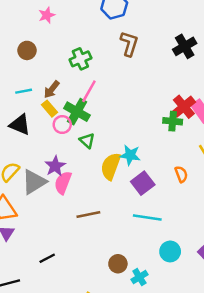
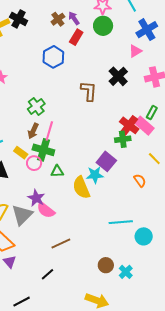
brown L-shape: (129, 44) -> (89, 91), moved
brown arrow: (52, 89) -> (33, 131), moved
green triangle: (87, 141) -> (57, 171), turned -32
yellow semicircle: (111, 166) -> (81, 188), turned -30
pink semicircle: (63, 183) -> (46, 210), turned -60
purple square: (143, 183) -> (106, 161), moved
brown line: (88, 215) -> (61, 243), moved
cyan circle: (170, 251) -> (144, 236), moved

